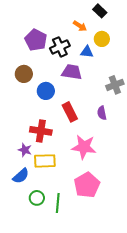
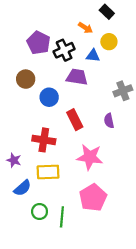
purple star: (25, 150) -> (14, 160), moved

